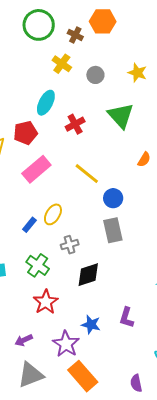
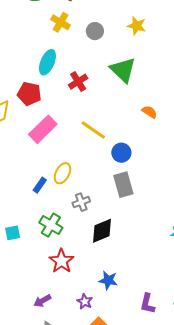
red pentagon: (25, 133) -> (29, 94), turned 30
orange semicircle: (144, 159) -> (149, 112), turned -84
purple L-shape: (127, 318) -> (147, 304), moved
purple star: (66, 344) -> (85, 301), size x0.6

